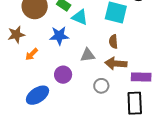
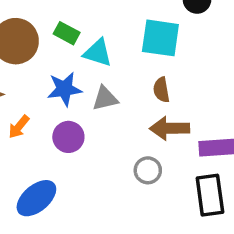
gray triangle: (88, 55) -> (105, 98), moved
purple circle: (63, 75) -> (68, 137), moved

